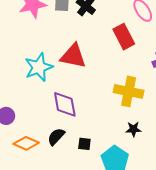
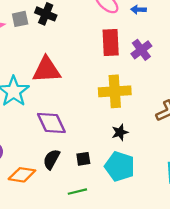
red rectangle: (124, 37) -> (111, 42), moved, turned 40
black star: (133, 129) -> (120, 132), moved

